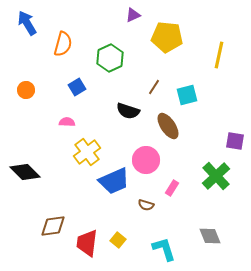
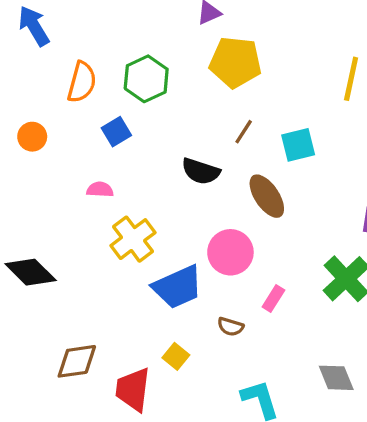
yellow pentagon: (167, 37) -> (235, 62), moved
orange semicircle: (63, 44) -> (82, 82), moved
green hexagon: (110, 58) -> (146, 79), moved
yellow square: (118, 240) -> (176, 356), moved

